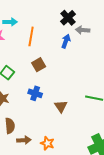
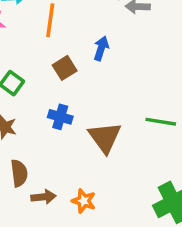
blue arrow: (66, 41) -> (101, 48), moved
brown triangle: (61, 106) -> (105, 137), size x1.5

